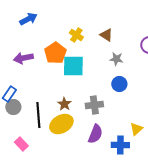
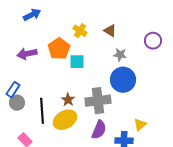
cyan square: (73, 66) -> (77, 62), size x0.7
blue circle: (119, 84) -> (123, 80), size x1.6
gray cross: (94, 105) -> (98, 101), size x1.4

